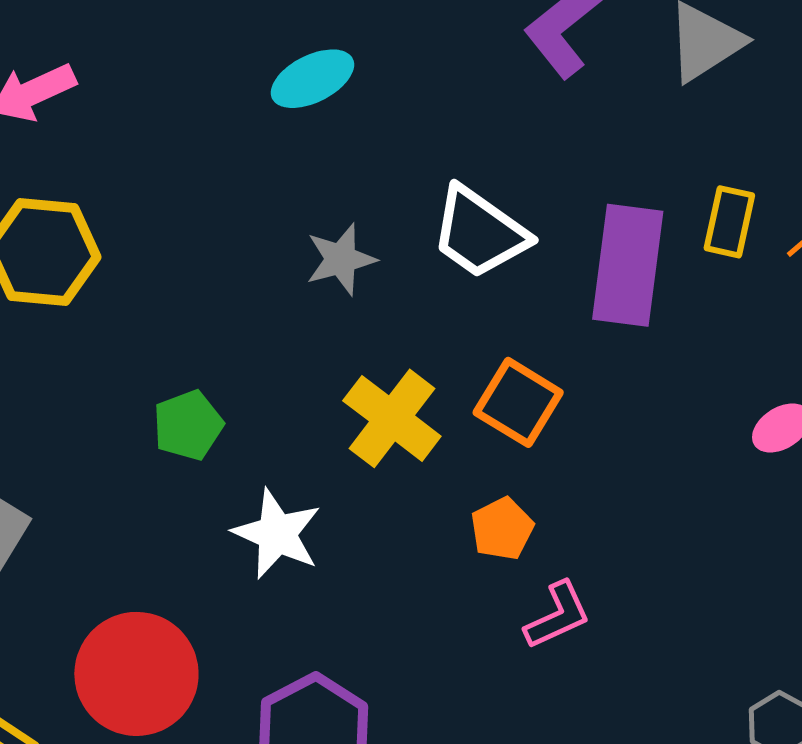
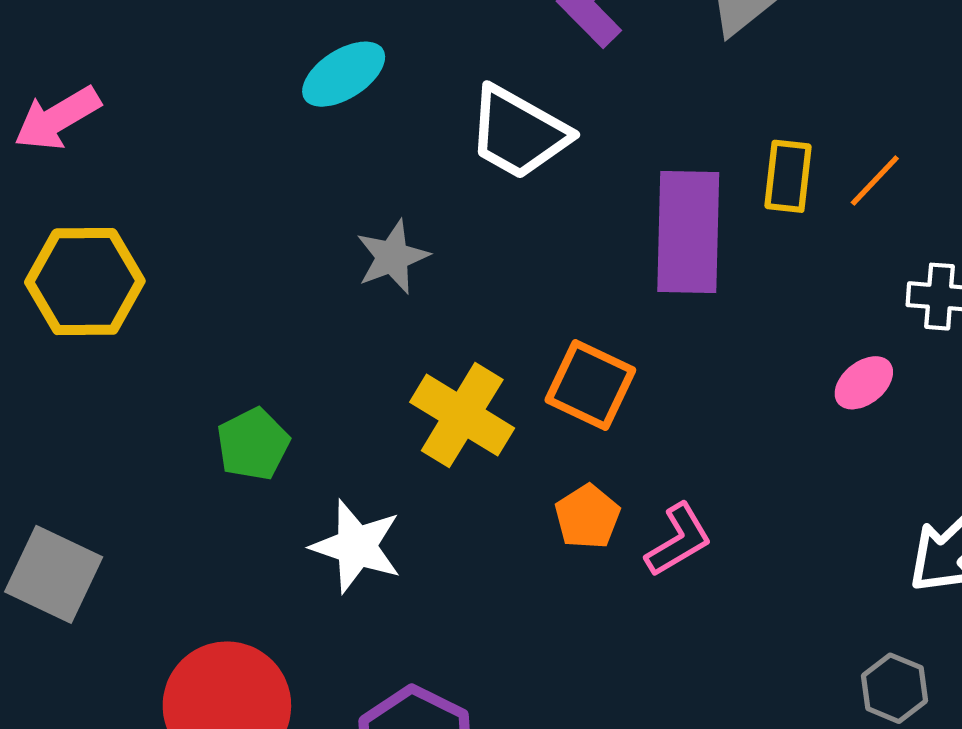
white trapezoid: (479, 233) -> (518, 133), moved
pink L-shape: (558, 615) -> (678, 540), moved

